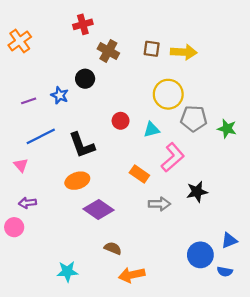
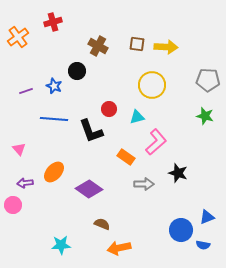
red cross: (83, 24) -> (53, 22), moved
gray pentagon: (194, 119) -> (208, 80), moved
blue line: (41, 136) -> (54, 119), moved, turned 32
black L-shape: (82, 145) -> (91, 131), moved
orange ellipse: (77, 181) -> (54, 172), moved, turned -30
black star: (197, 192) -> (178, 173), turned 30

